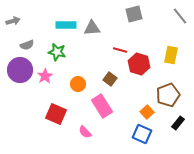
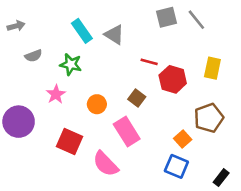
gray line: (180, 16) -> (196, 20), moved
cyan rectangle: (66, 25) -> (82, 31), turned 54
gray triangle: (92, 28) -> (114, 35), turned 36
purple circle: (20, 70) -> (19, 122), moved
black rectangle: (178, 123) -> (221, 178), moved
pink semicircle: (85, 132) -> (106, 164), size x1.6

